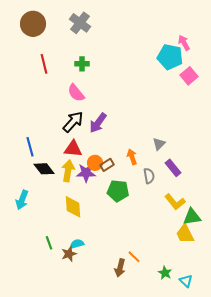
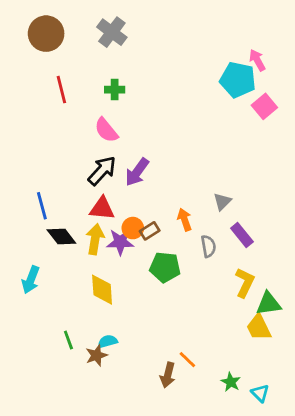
yellow L-shape: (175, 202) -> (245, 283), turned -115

